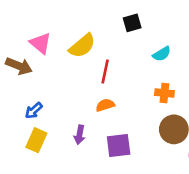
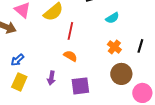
orange cross: (164, 93) -> (114, 47), turned 32
orange semicircle: (105, 105) -> (70, 56), turned 48

